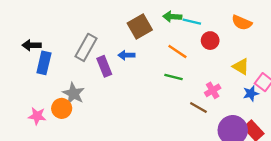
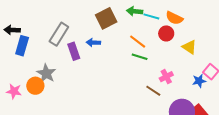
orange semicircle: (242, 23) -> (174, 18), moved
yellow triangle: (241, 67) -> (189, 47), moved
green line: (174, 77) -> (140, 57), moved

